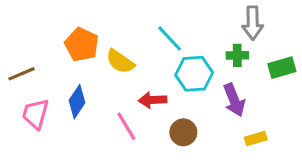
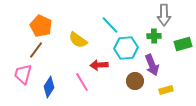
orange pentagon: (82, 45) -> (41, 26), moved
brown line: (22, 74) -> (36, 50), moved, turned -30
blue diamond: (77, 102) -> (49, 87), moved
brown circle: (183, 132) -> (135, 81), moved

